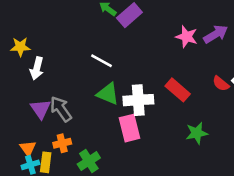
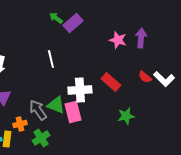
purple arrow: (216, 34) -> (141, 38), turned -54
white line: (102, 61) -> (51, 59), turned 48
green triangle: (108, 94) -> (56, 105), moved
gray arrow: (61, 109) -> (38, 110), moved

